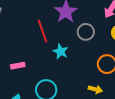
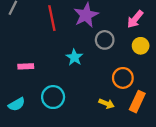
red line: (42, 31) -> (52, 18), moved

